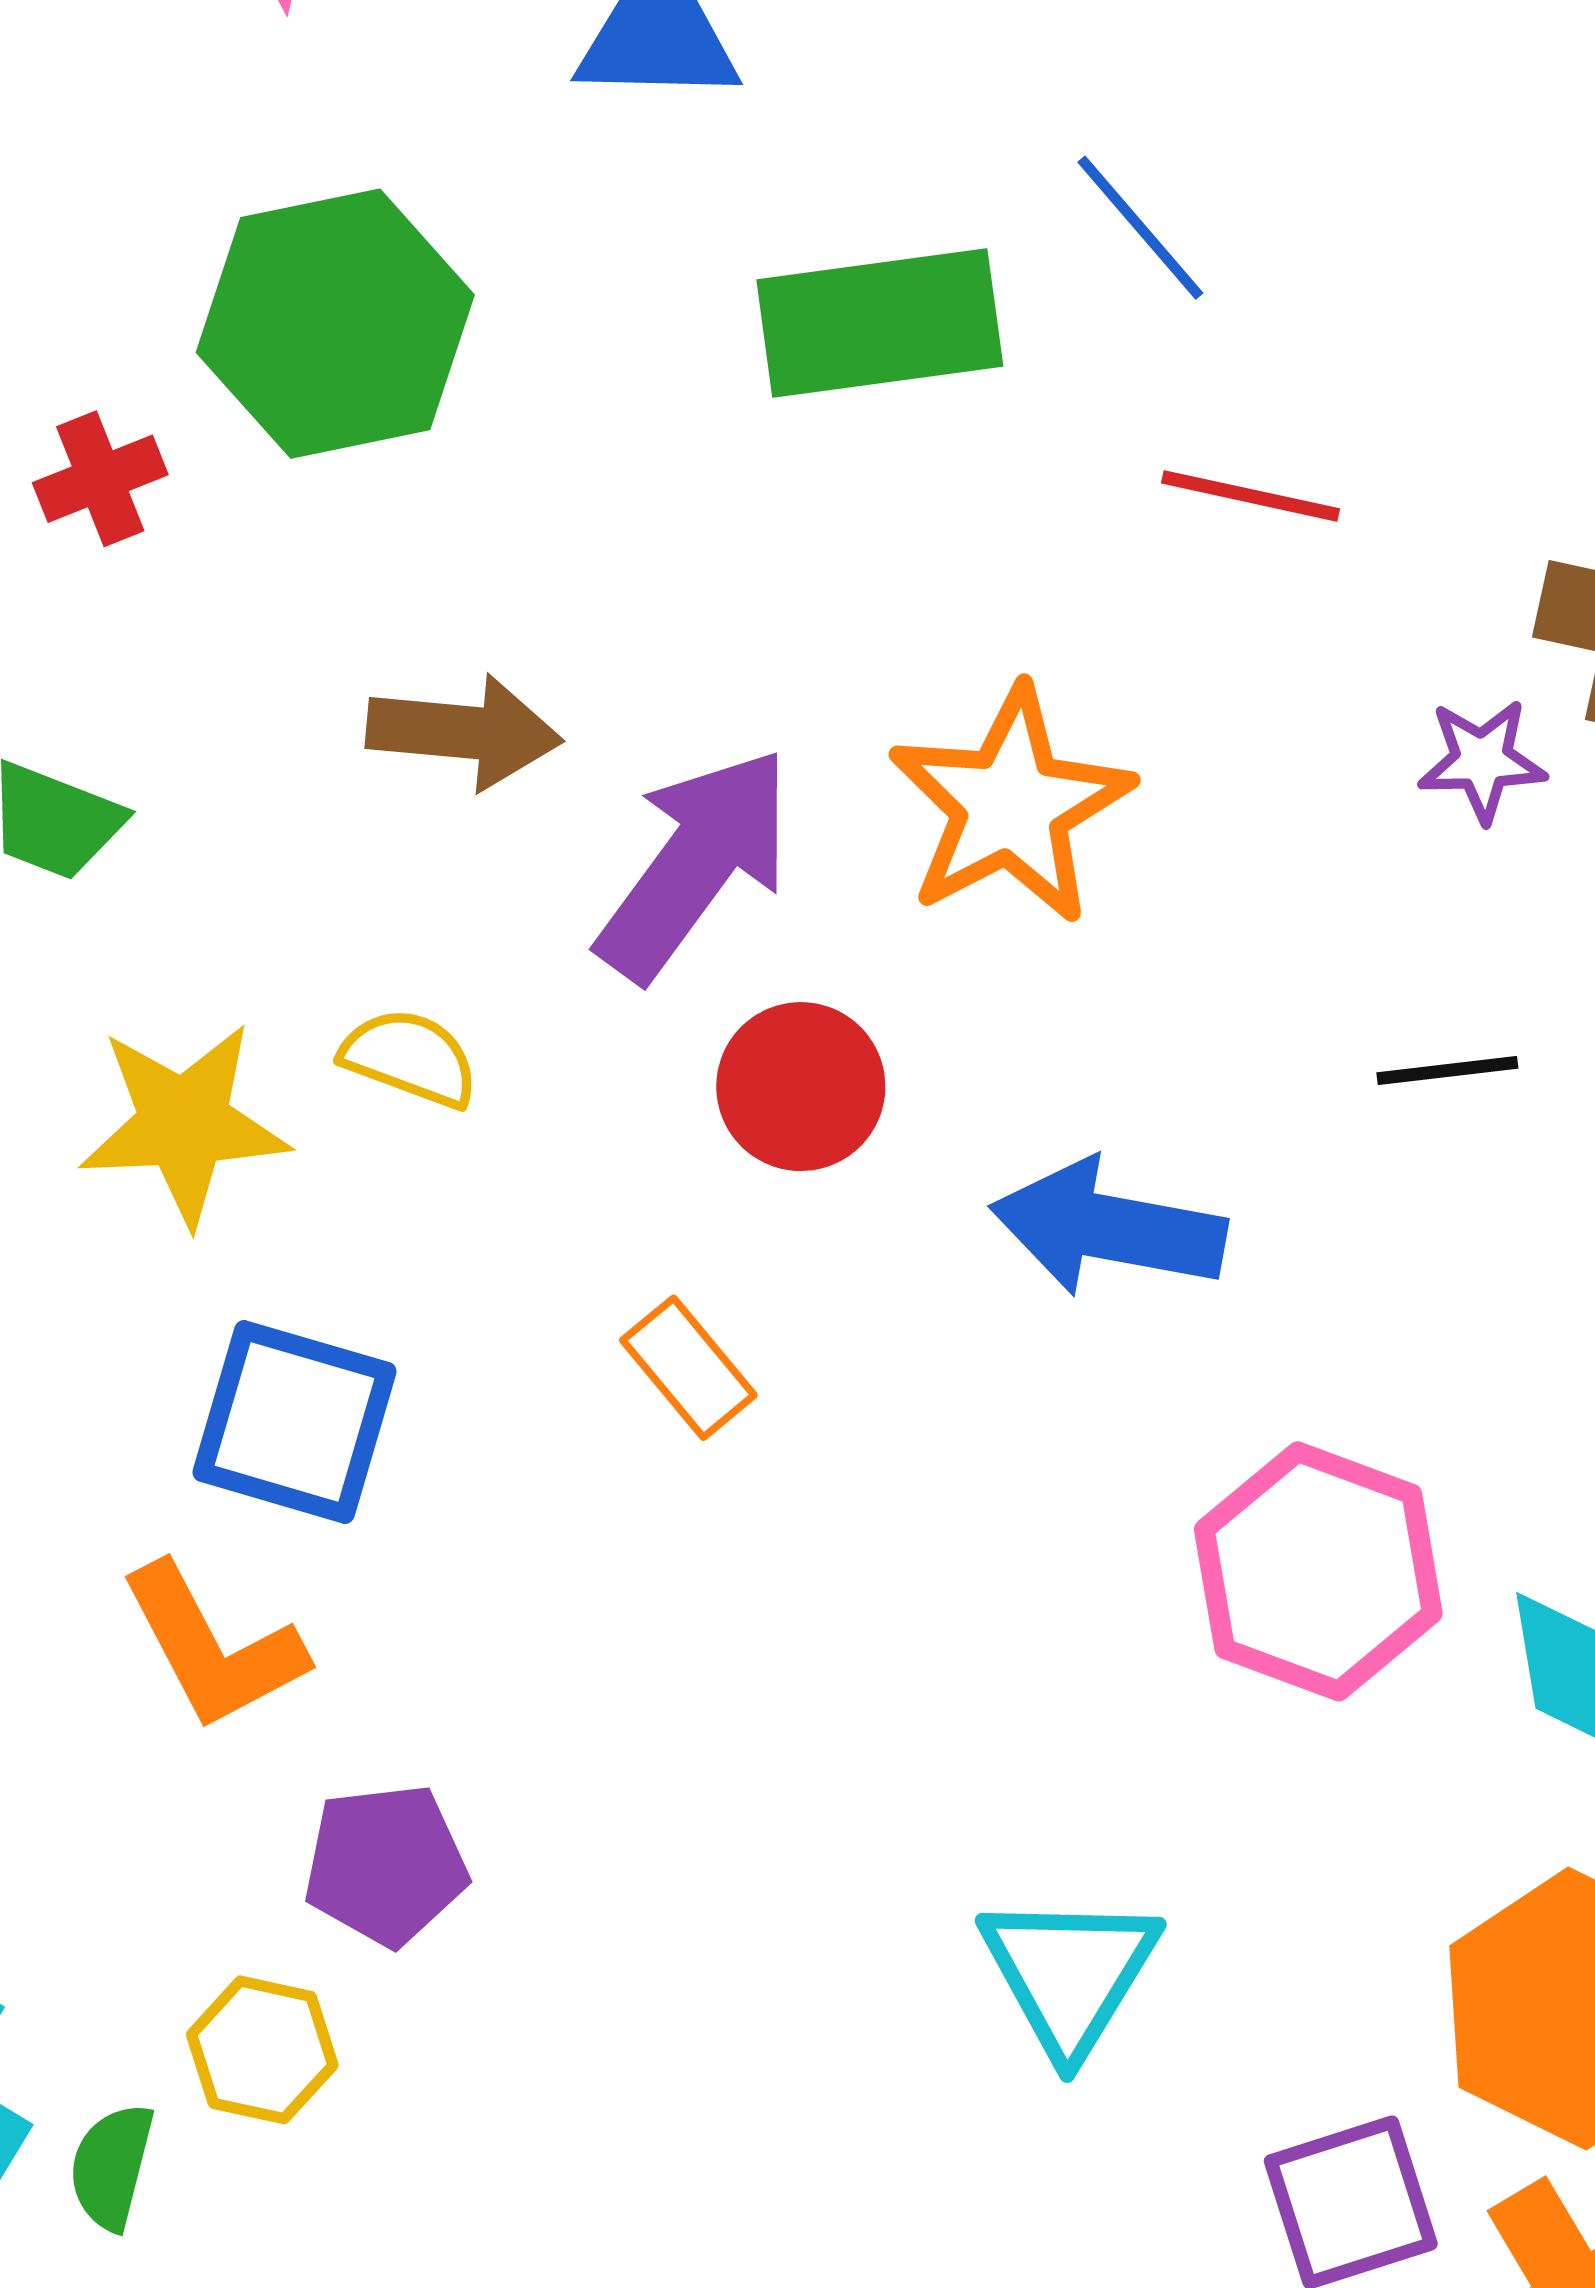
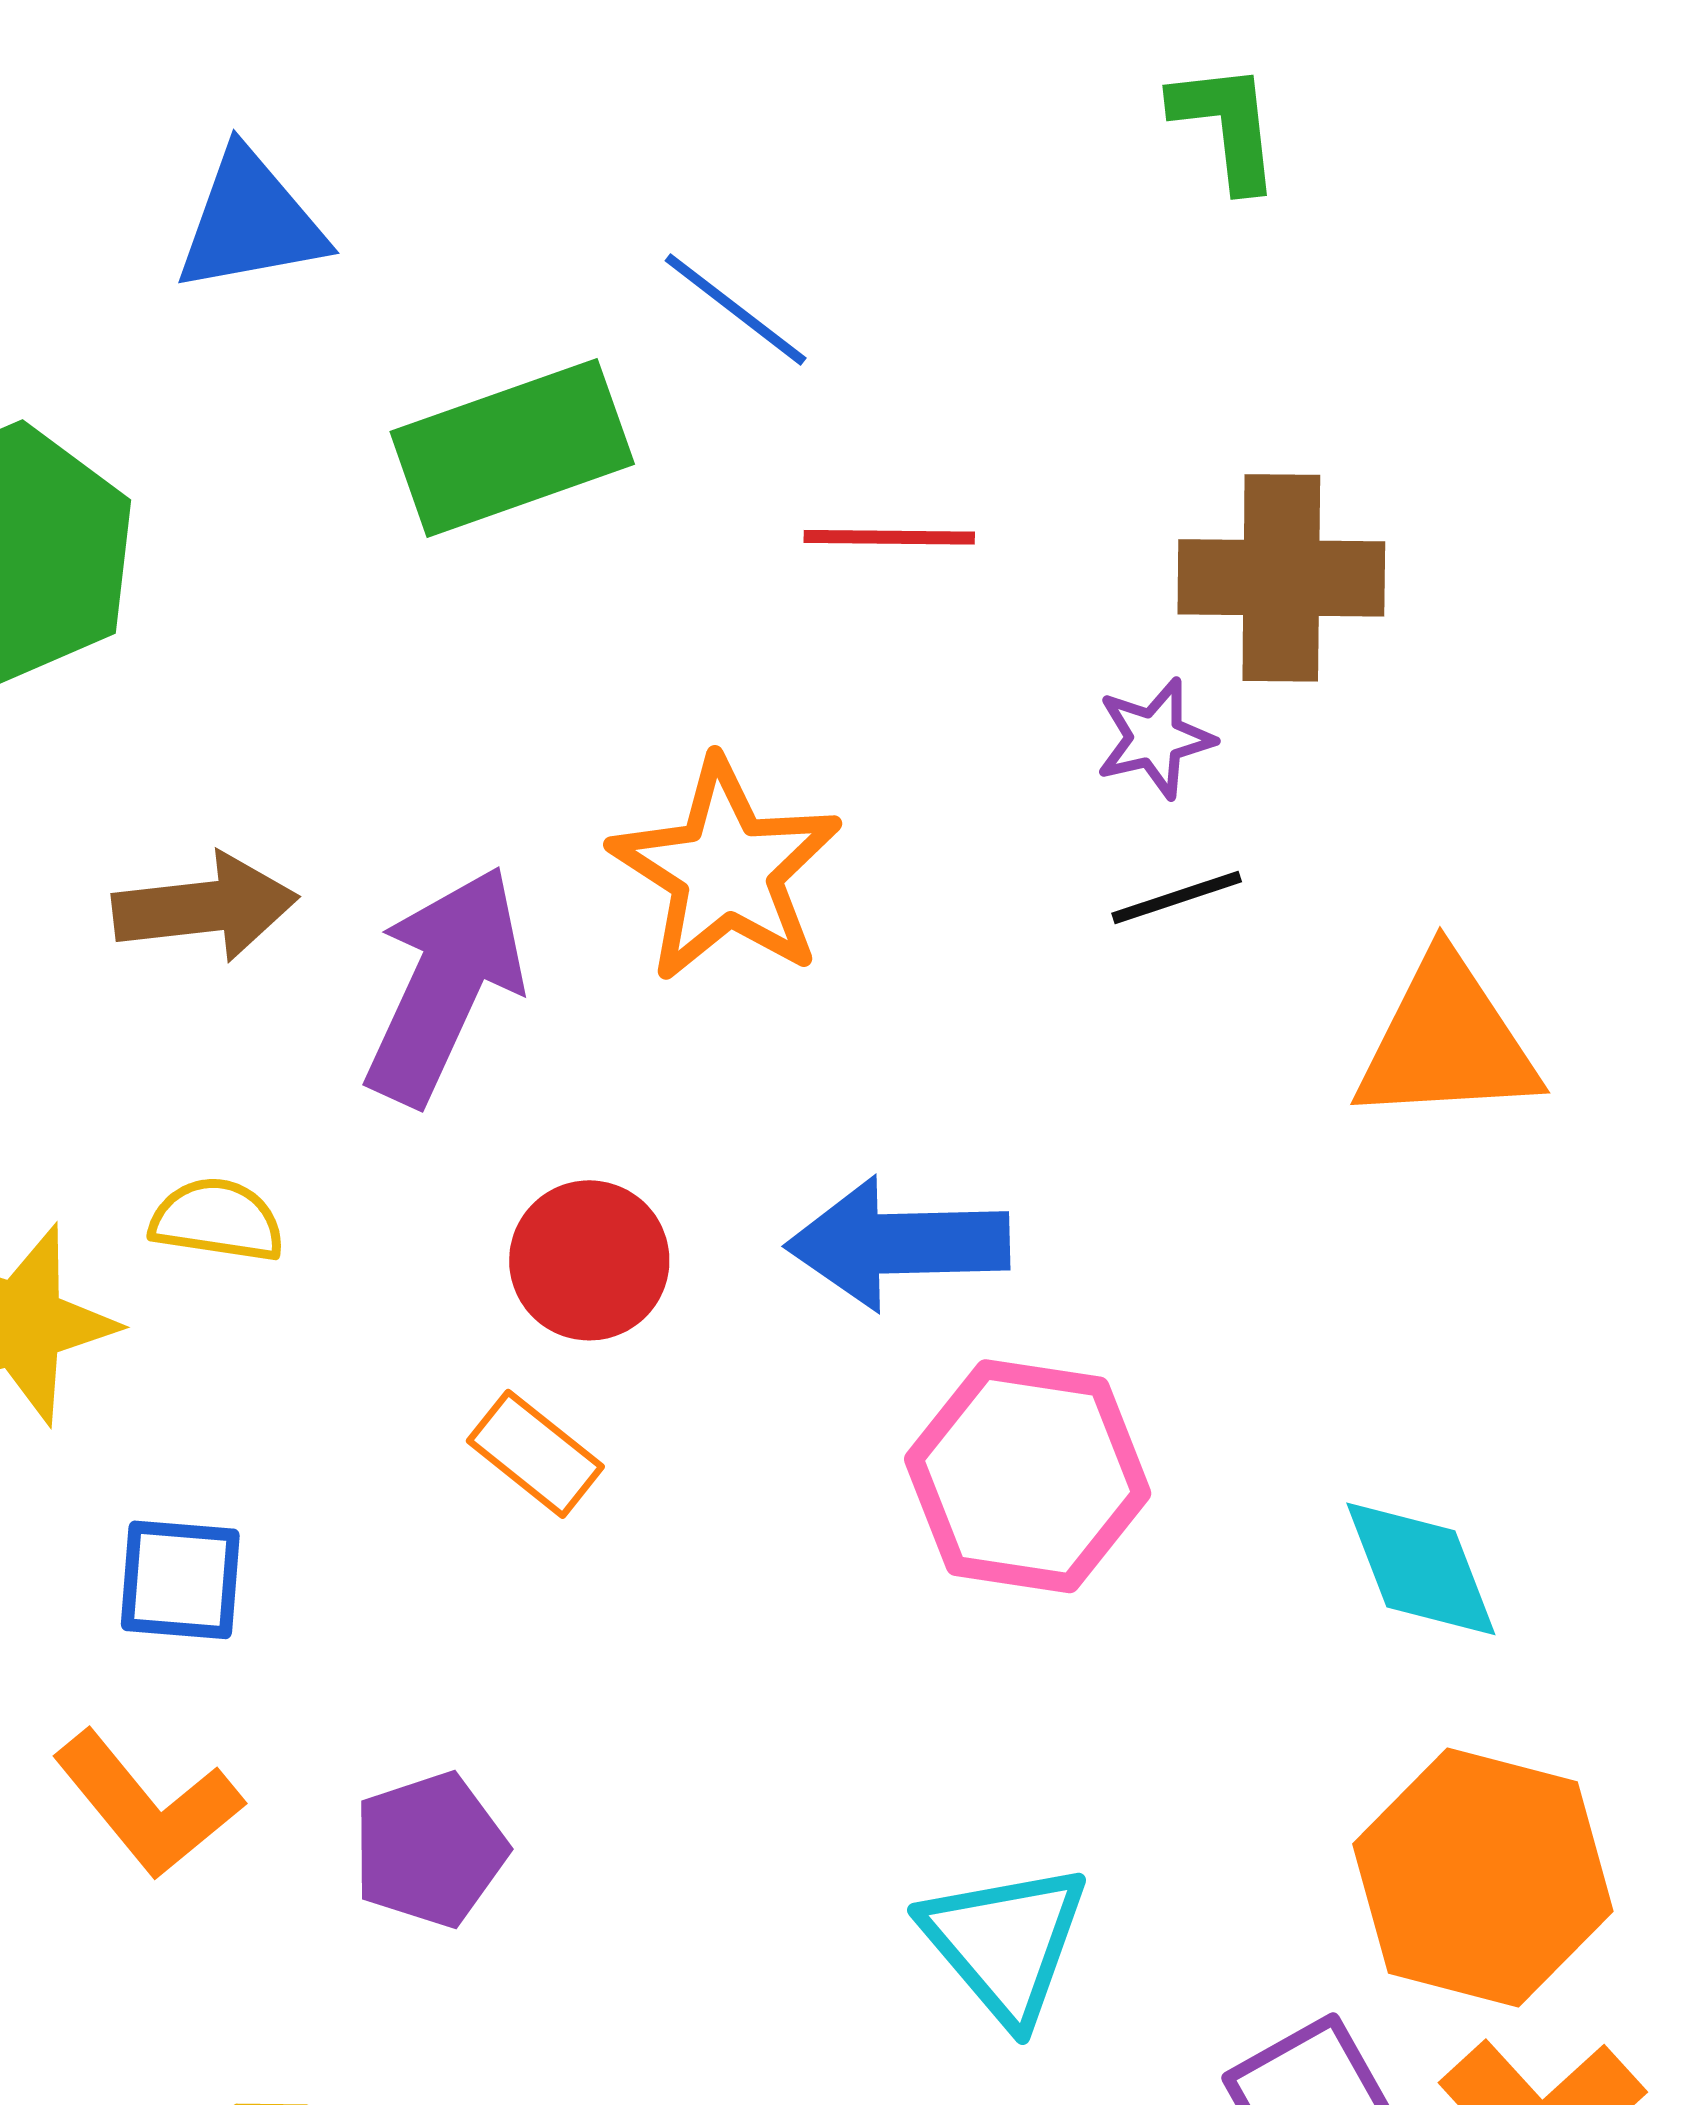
black line: (1447, 1071) -> (1177, 898), moved
red circle: (801, 1087) -> (589, 1260), moved
blue square: (294, 1422) -> (180, 1580), size x0.7
pink hexagon: (1318, 1571) -> (1028, 1476), moved
purple pentagon: (386, 1865) -> (430, 1850), moved

